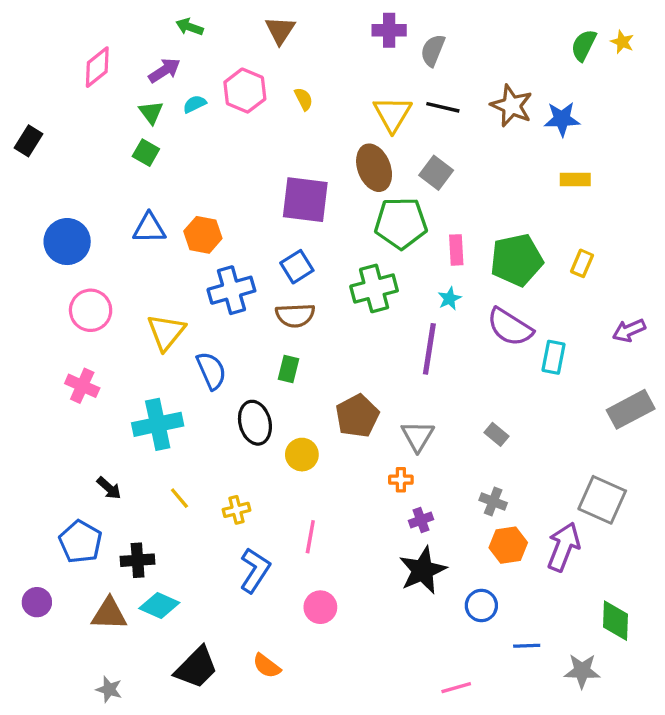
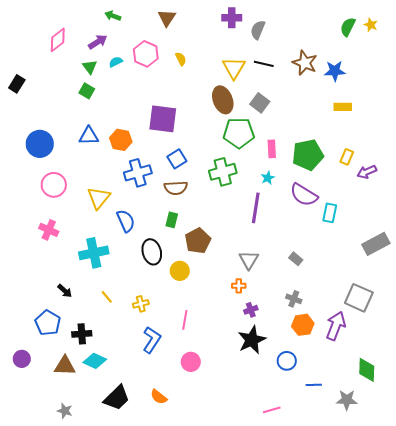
purple square: (305, 200) -> (163, 119), moved
purple arrow: (629, 330) -> (367, 172), moved
brown pentagon: (357, 416) -> (198, 241), moved

